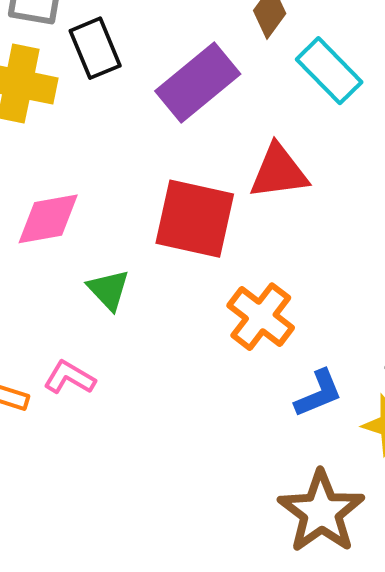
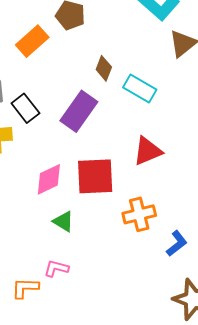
red triangle: (279, 172) -> (148, 151), moved
pink diamond: (48, 219) -> (49, 179), moved
orange cross: (261, 317) -> (139, 214), turned -36

